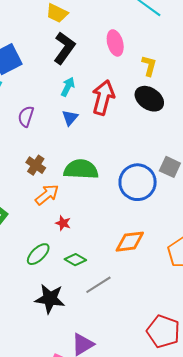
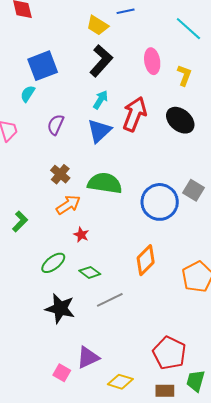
yellow L-shape: (149, 66) -> (184, 75), moved
blue triangle: (70, 118) -> (99, 131), size x1.5
orange diamond: (130, 242) -> (146, 260), turned -44

